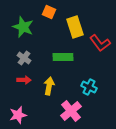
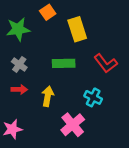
orange square: (49, 12) -> (48, 12), turned 32
green star: (23, 27) -> (18, 29), turned -30
red L-shape: (100, 43) -> (106, 63), moved

